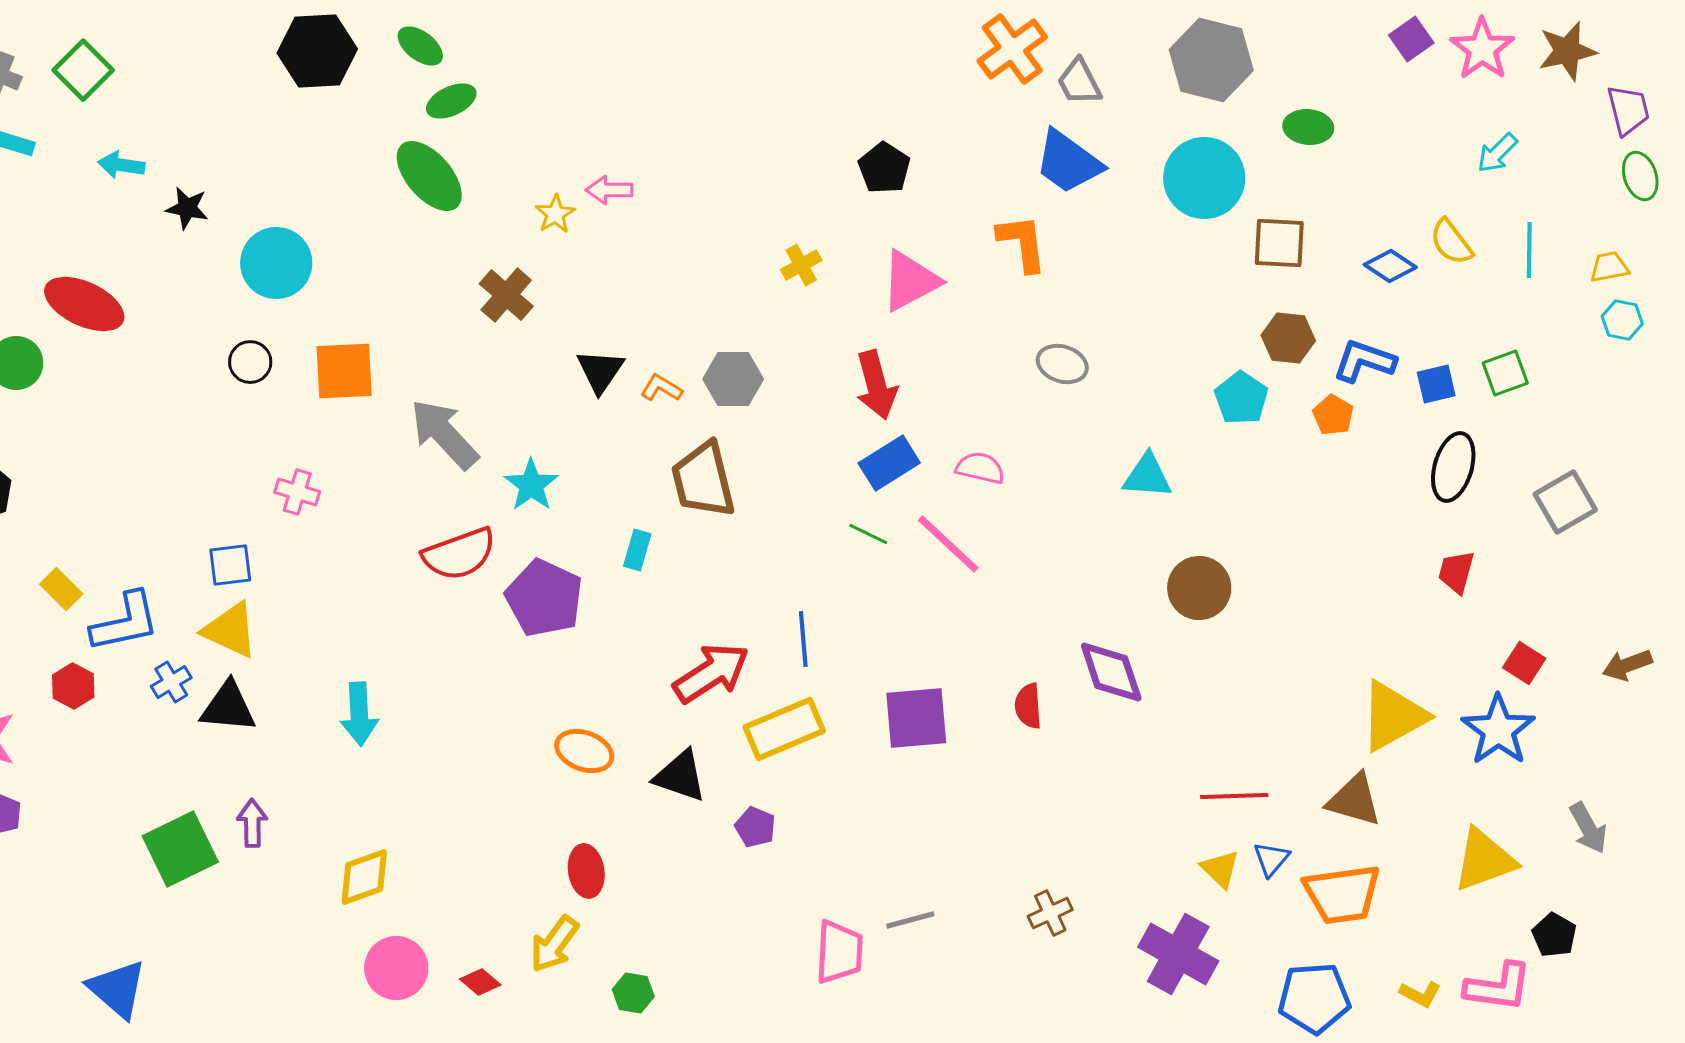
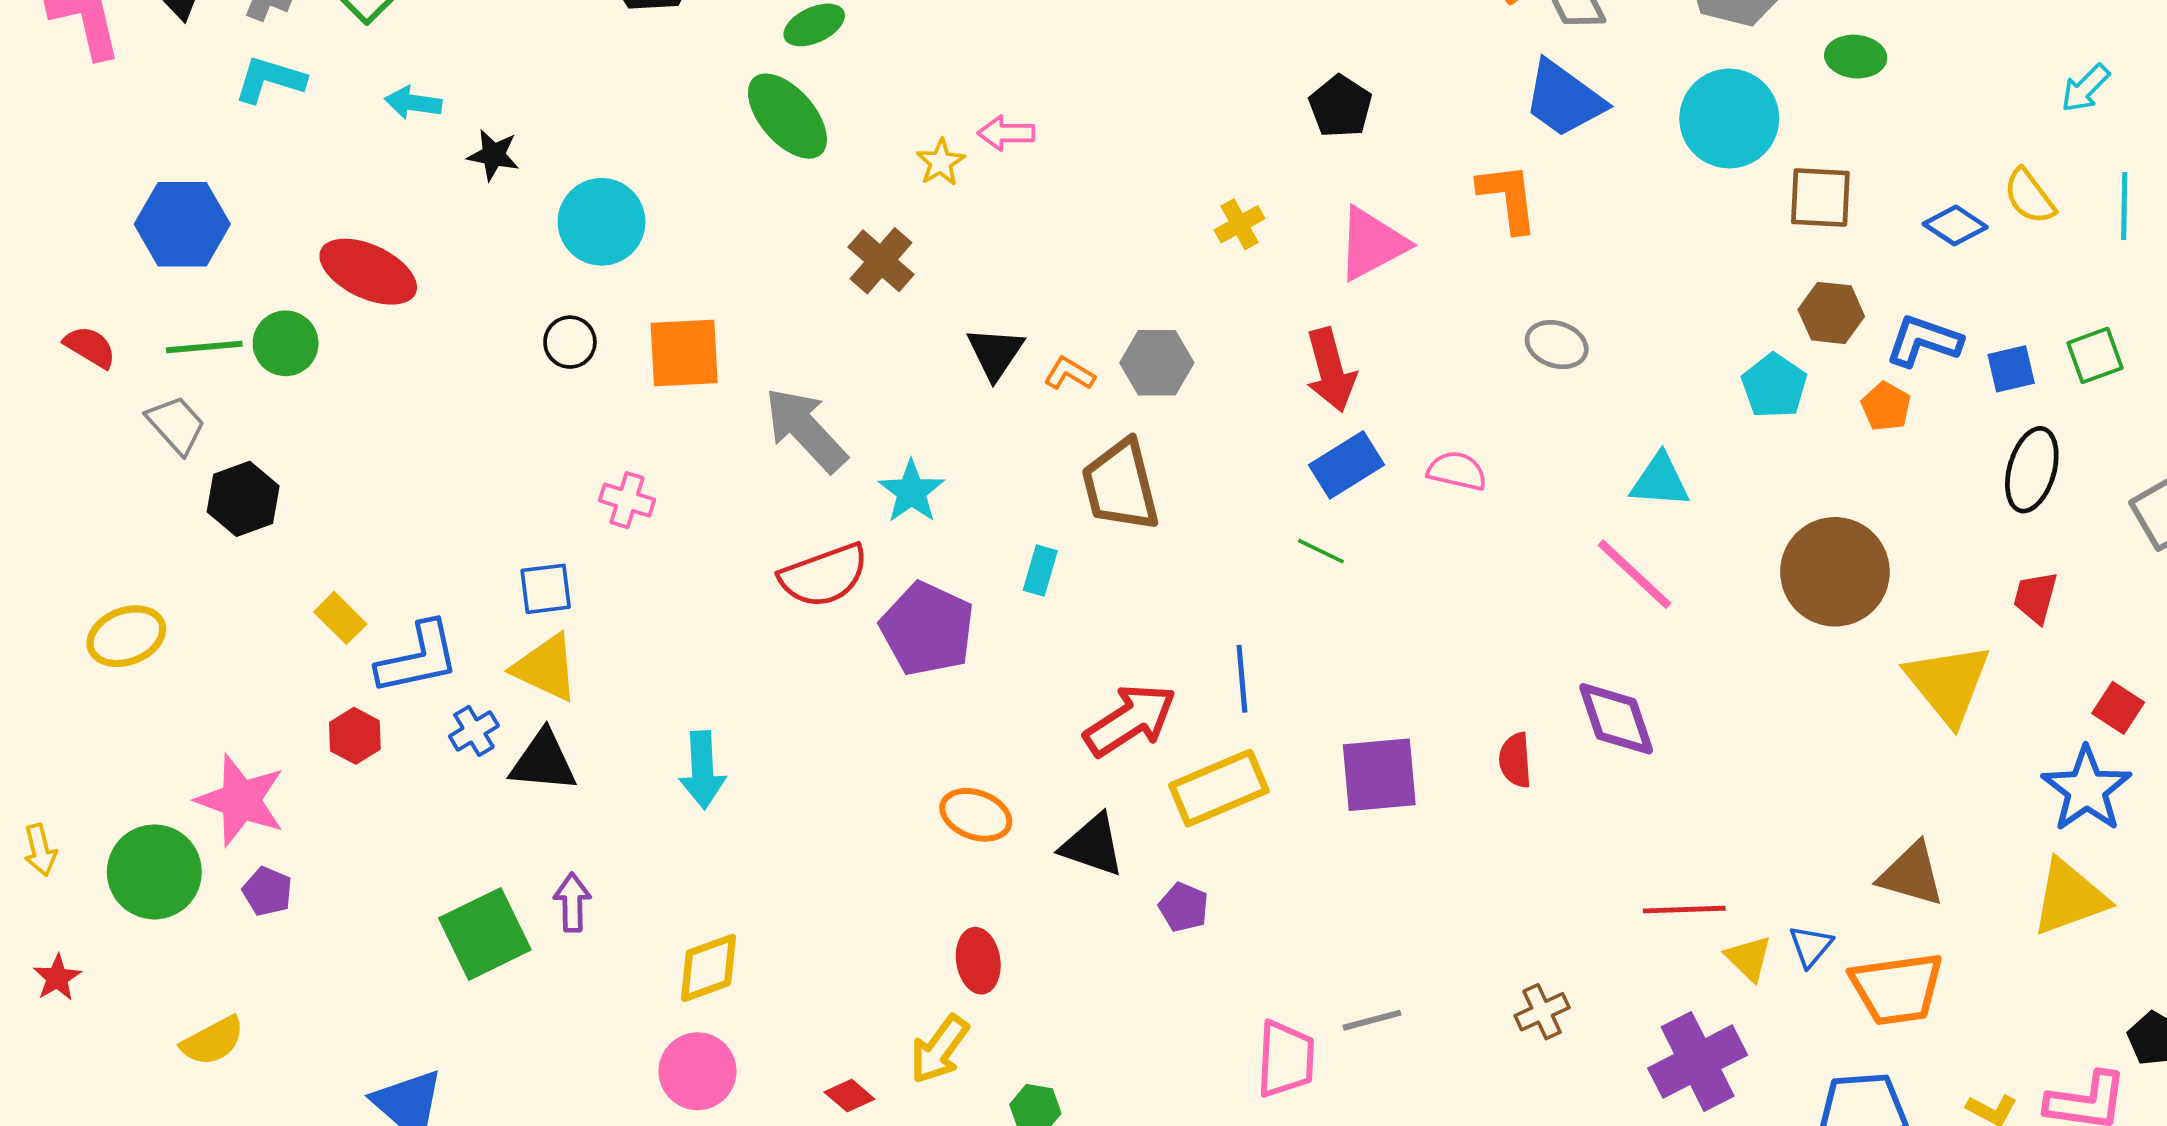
pink line: (948, 544) -> (1634, 574), moved
brown circle: (1199, 588) -> (1835, 572), moved, size x1.4
yellow triangle: (1393, 716) -> (1948, 684), moved, turned -40
red line: (1234, 796) -> (1684, 910), moved
yellow triangle: (1484, 860) -> (2069, 897), moved
purple cross: (1178, 954) -> (1698, 1062), turned 34
pink circle: (396, 968) -> (698, 1071), moved

